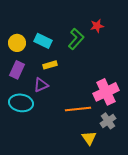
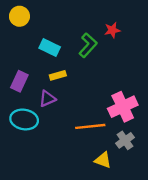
yellow circle: (17, 43) -> (19, 16), moved
yellow triangle: (89, 138) -> (103, 160), turned -35

